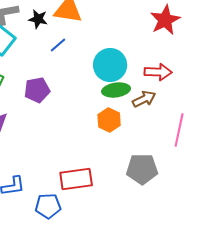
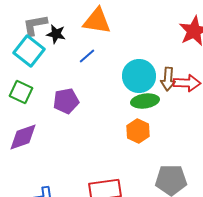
black star: (38, 19) -> (56, 34), moved
brown arrow: (144, 99) -> (168, 79), moved, turned 120

